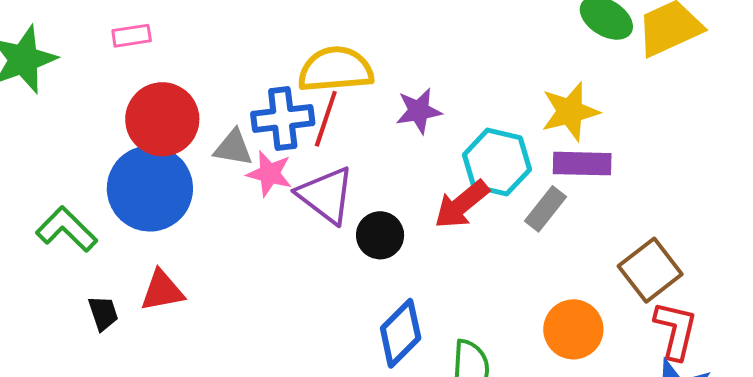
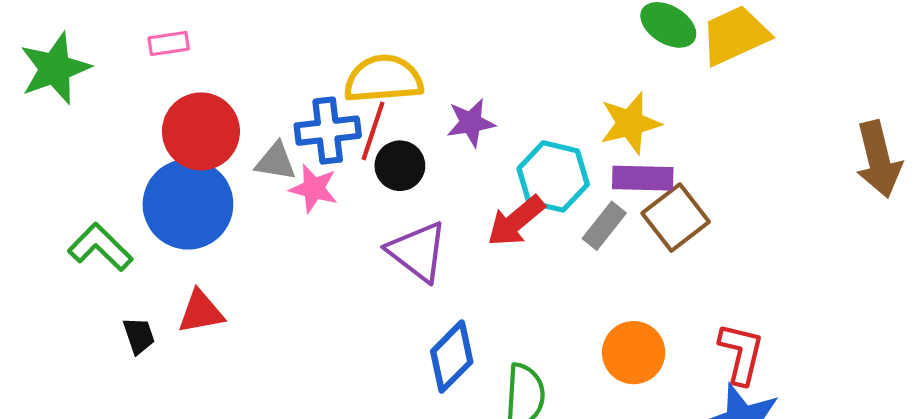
purple triangle: (326, 195) -> (418, 252), moved
black circle: (380, 235) -> (400, 166), moved
brown square: (650, 270) -> (676, 218), moved

